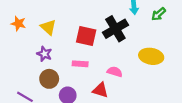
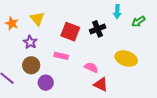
orange star: (18, 24) -> (12, 23), moved
black cross: (115, 29) -> (98, 29), size x0.7
red triangle: (100, 90) -> (101, 84), moved

